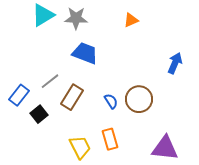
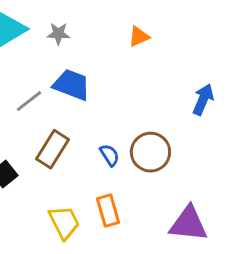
gray star: (76, 18) -> (58, 34), size x0.7
gray line: (50, 81) -> (29, 101), moved

